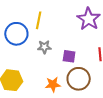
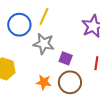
gray star: (44, 47) -> (44, 44), size x1.5

